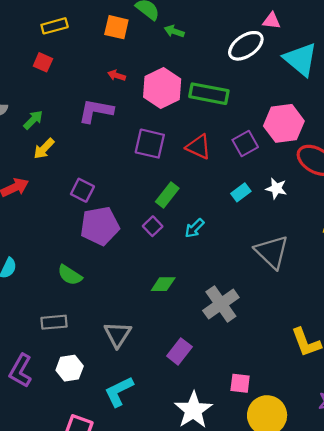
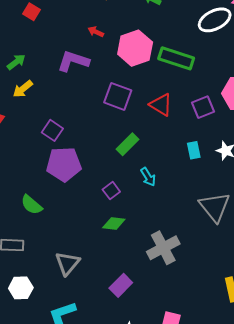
cyan rectangle: (241, 192) -> (194, 150), turned -72
purple square: (153, 226) -> (111, 191), moved
cyan arrow: (194, 228) -> (148, 177), turned -84

